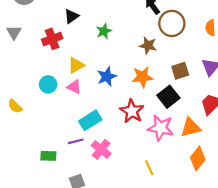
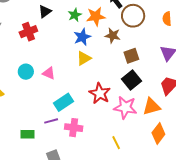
green star: (104, 31) -> (75, 15), moved
yellow triangle: (76, 65) -> (84, 58), moved
brown square: (180, 71) -> (131, 56), moved
blue star: (107, 77) -> (82, 37), moved
orange star: (142, 77) -> (96, 16), moved
pink cross: (101, 149) -> (74, 128), turned -30

